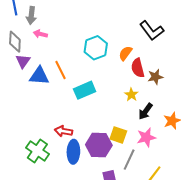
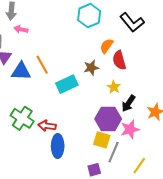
cyan hexagon: (96, 48) -> (89, 16), moved
brown star: (155, 77) -> (91, 68), moved
yellow square: (118, 135) -> (102, 140), moved
purple hexagon: (99, 145) -> (108, 119), moved
green cross: (37, 151) -> (22, 118), moved

